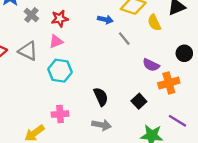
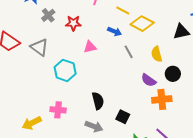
yellow semicircle: (154, 23) -> (157, 54), moved
pink triangle: (56, 41) -> (90, 47), moved
black circle: (184, 53) -> (173, 74), moved
black square: (139, 101) -> (123, 117), moved, turned -32

